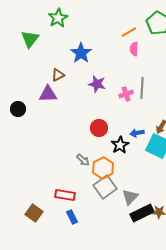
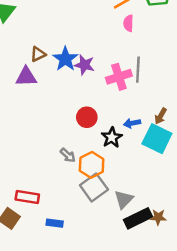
blue star: (81, 53) -> (65, 59), moved
pink cross: (126, 94) -> (119, 77), size x1.5
red rectangle: (65, 195) -> (27, 197), moved
blue rectangle: (72, 217) -> (55, 223), turned -56

